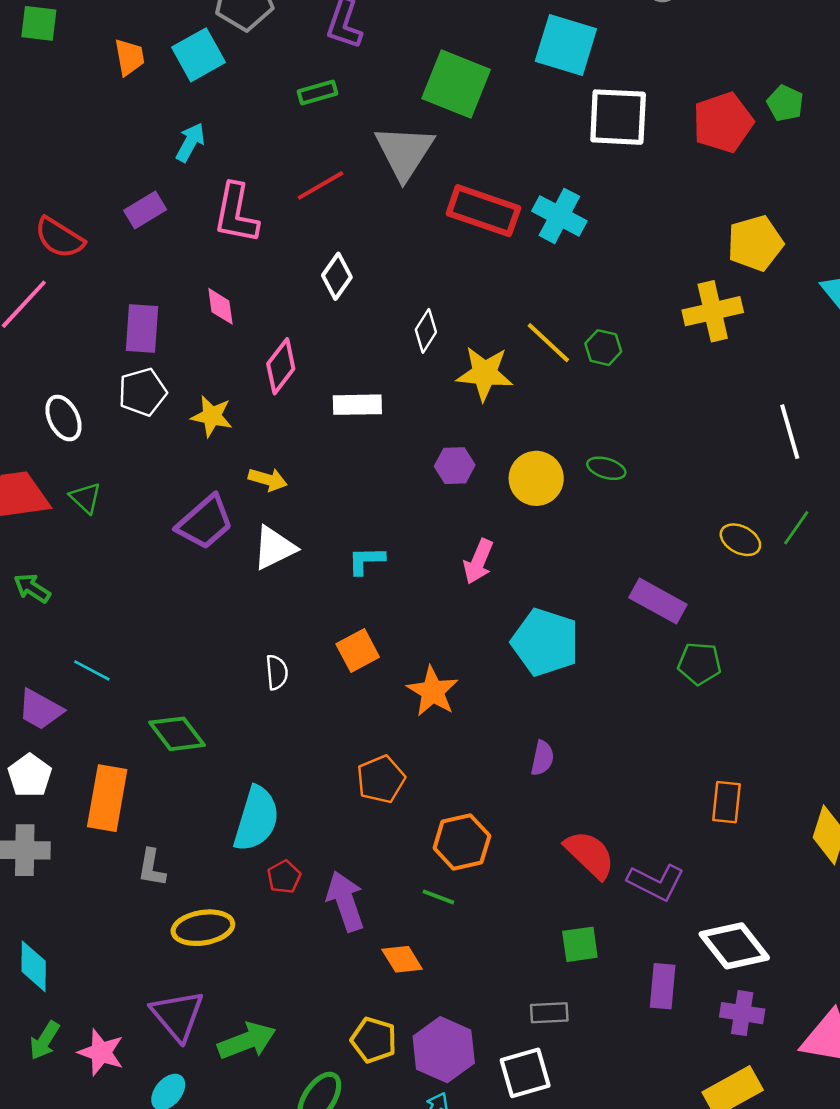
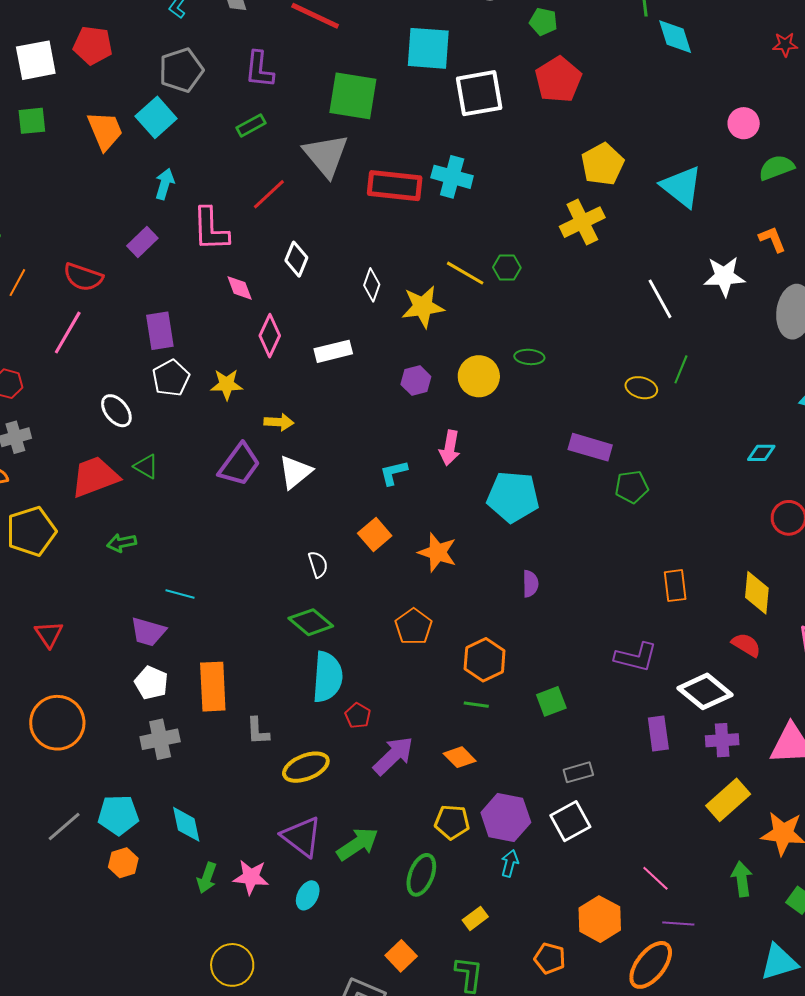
orange trapezoid: (129, 57) -> (105, 131), size x1.4
green pentagon: (785, 103) -> (543, 22), moved
pink diamond: (220, 306) -> (240, 288), moved
cyan L-shape: (366, 560) -> (394, 473), moved
green arrow: (32, 588) -> (121, 543), turned -32
green diamond: (177, 734) -> (311, 622), moved
red semicircle: (590, 854) -> (746, 645), moved, size x0.7
purple arrow: (345, 901) -> (393, 756), moved, turned 78
green square: (580, 944) -> (551, 701), moved

